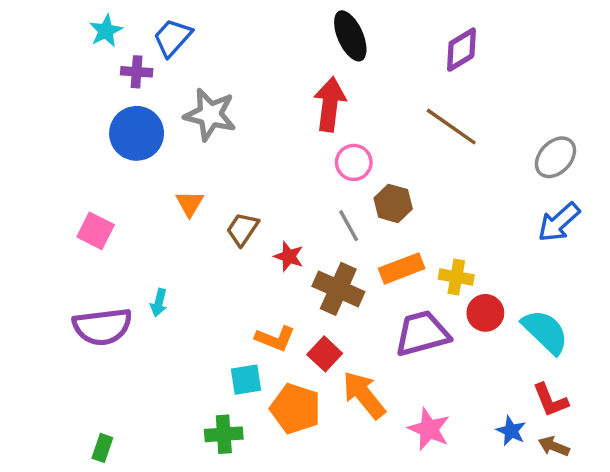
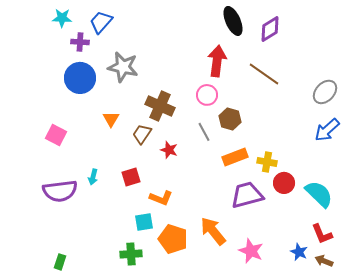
cyan star: (106, 31) -> (62, 18), turned 30
black ellipse: (350, 36) -> (233, 21), moved
red arrow: (330, 104) -> (217, 61), moved
brown cross: (338, 289) -> (160, 106), moved
red square: (325, 354) -> (131, 177), moved, turned 30

